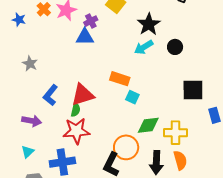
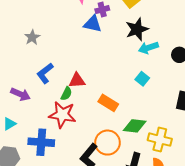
black star: (149, 24) -> (137, 29), moved
orange rectangle: (120, 79) -> (108, 103), moved
red triangle: (83, 95) -> (77, 80), size x0.7
cyan square: (132, 97) -> (142, 79), moved

